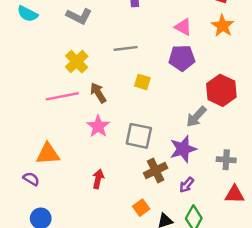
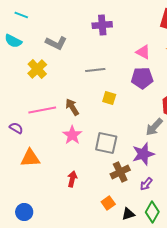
yellow cross: (77, 62) -> (37, 69), moved
purple semicircle: (31, 179) -> (16, 128), moved

